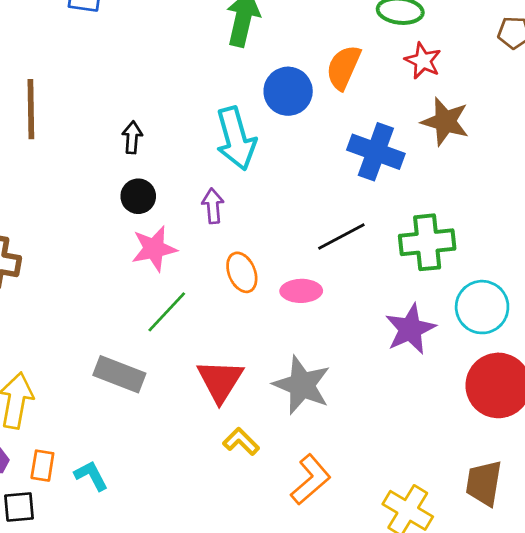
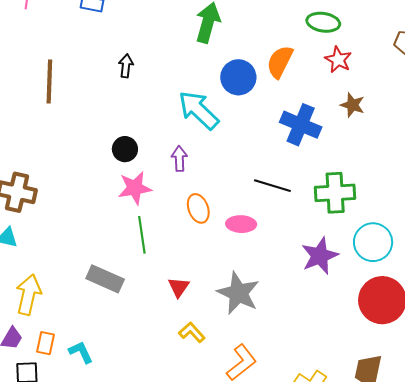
brown star: (445, 122) -> (352, 105), size x0.7
black arrow: (132, 137) -> (126, 66), moved
cyan arrow: (236, 138) -> (198, 110), turned 147
black line: (341, 236) -> (272, 186), turned 42
green line: (167, 312) -> (142, 235), turned -54
red triangle: (220, 381) -> (179, 287), size x0.6

